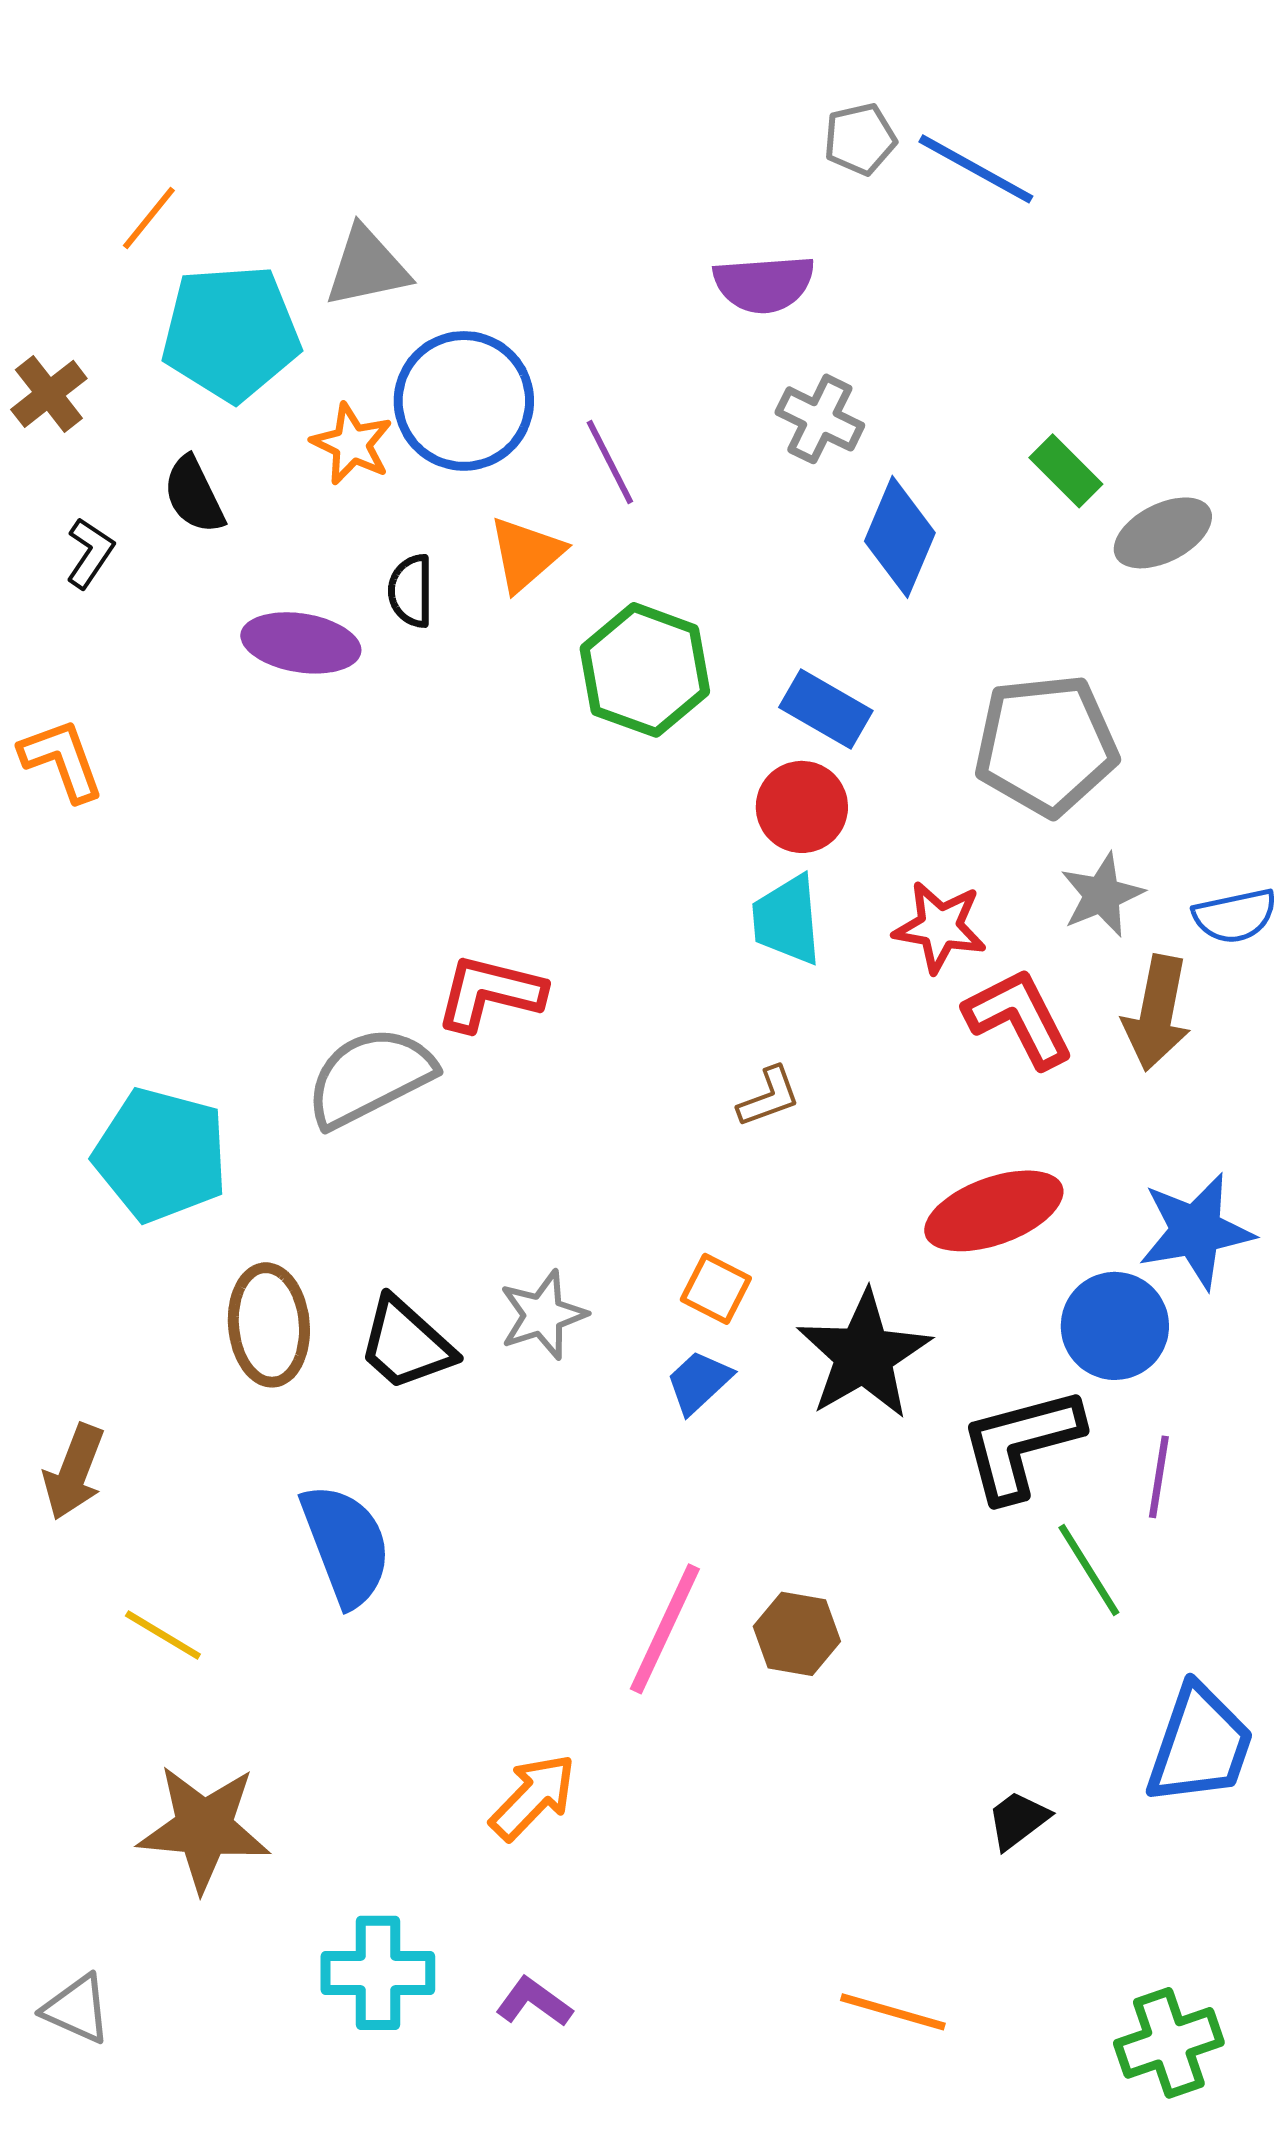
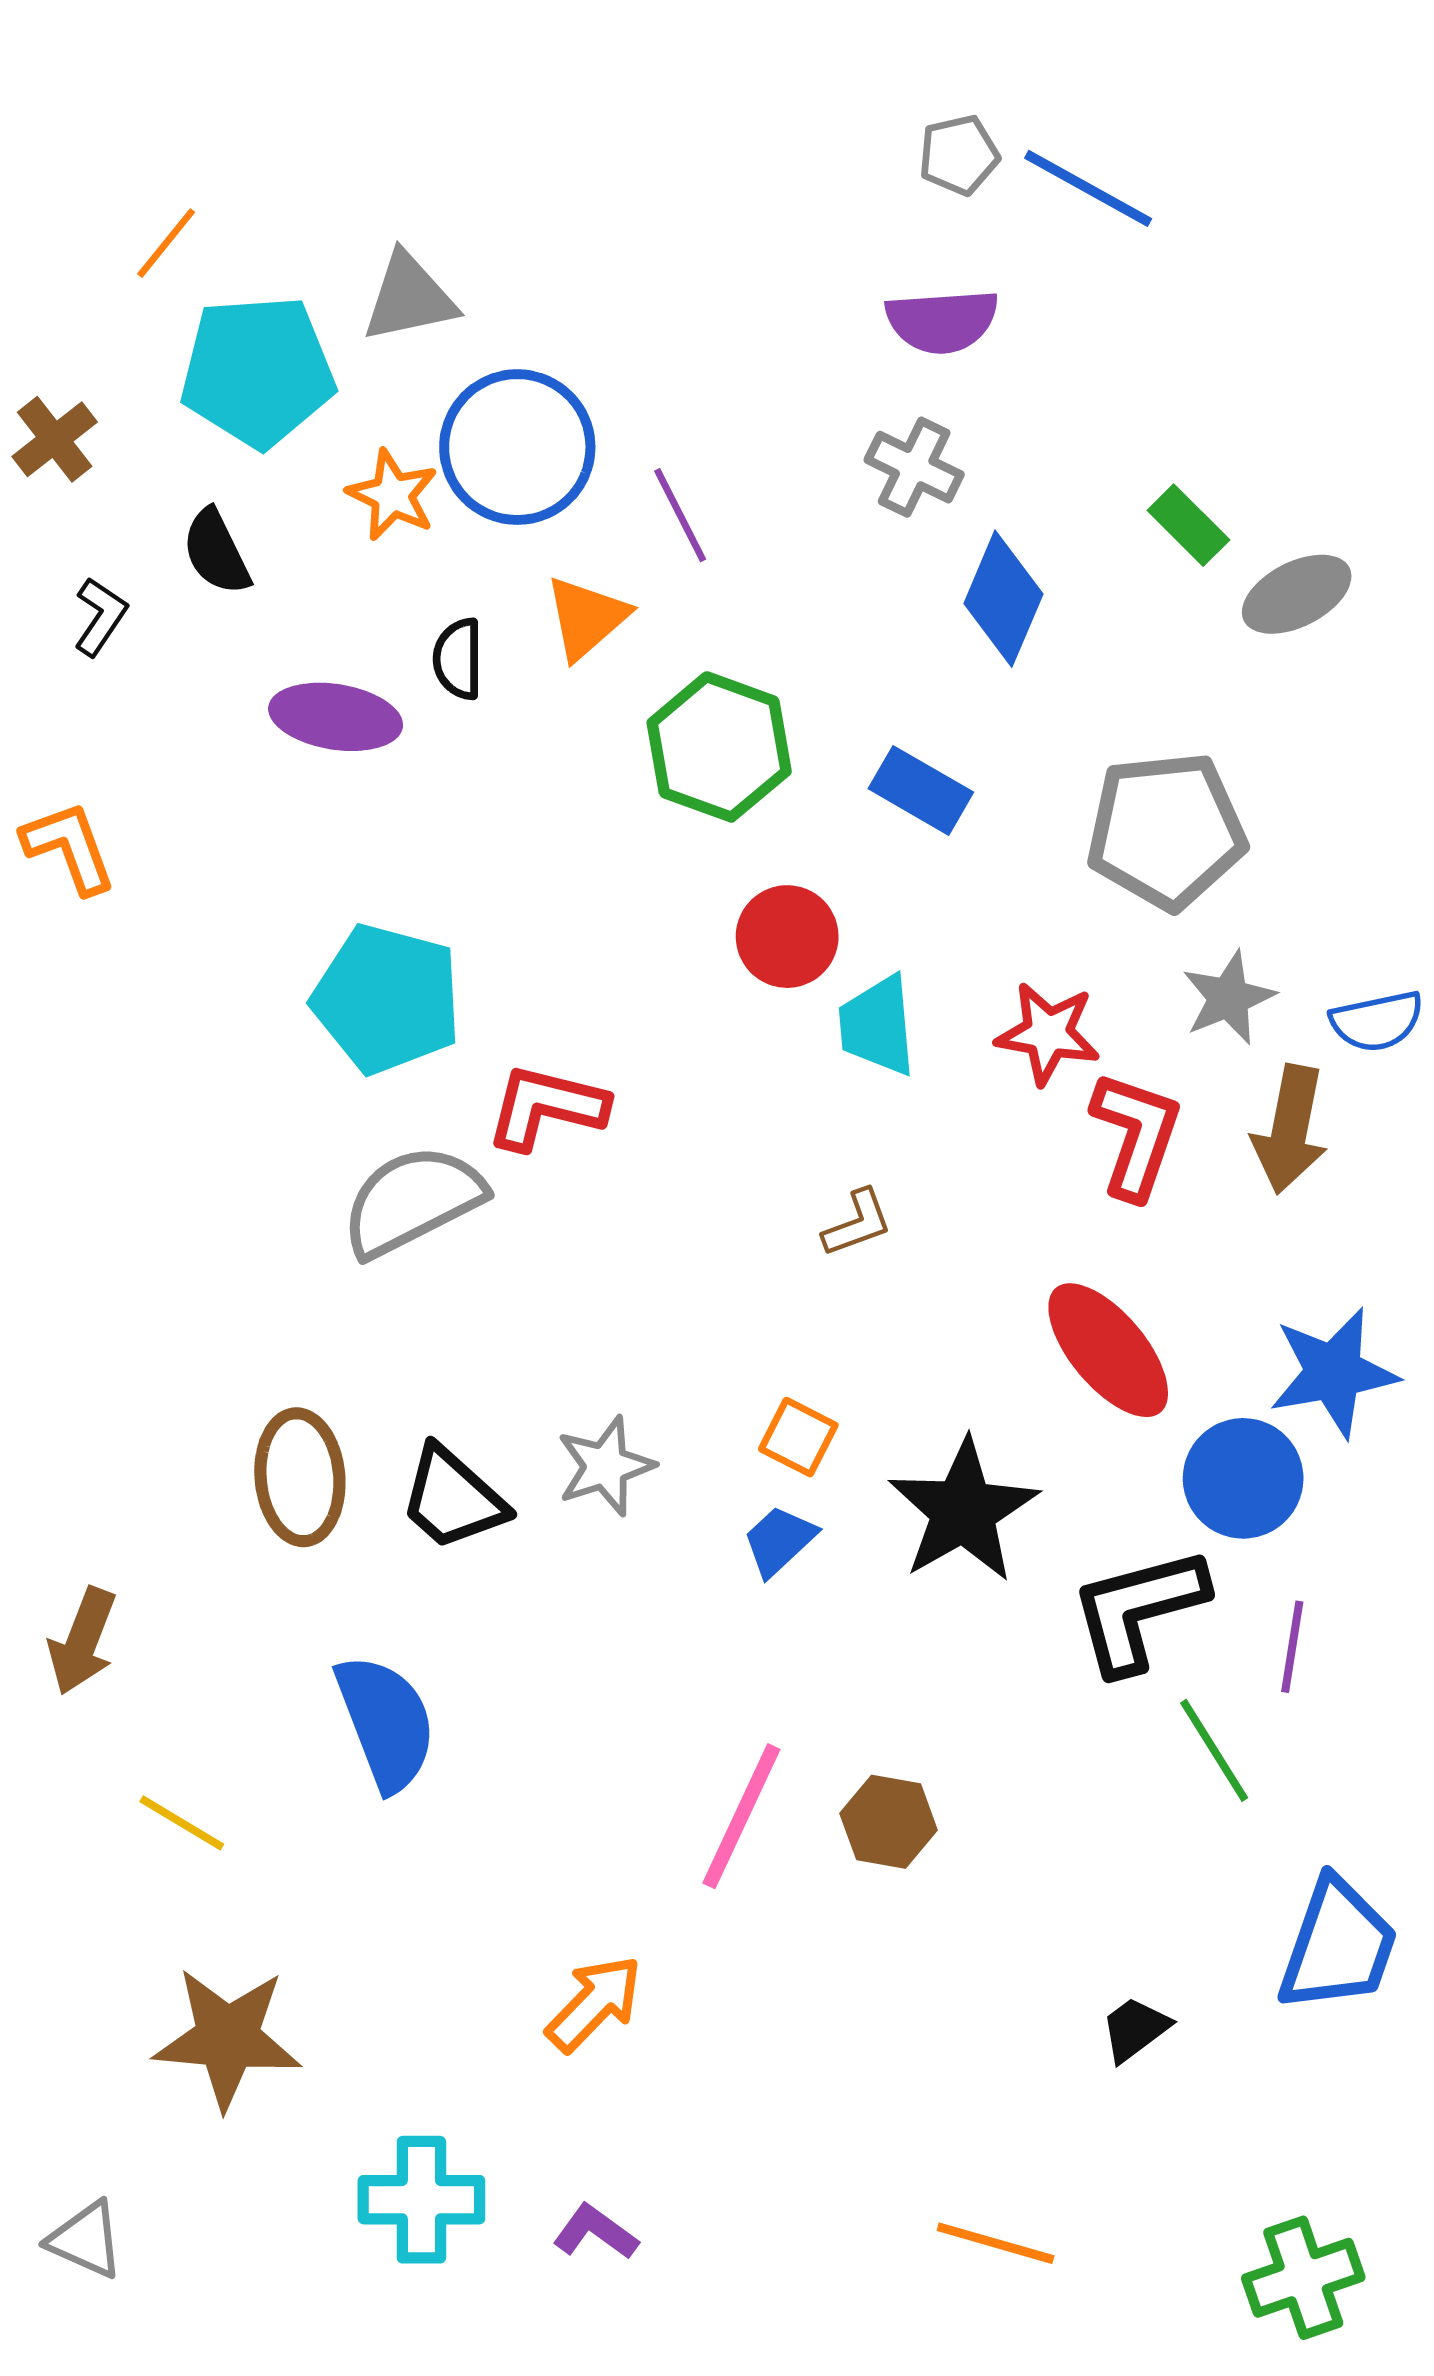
purple semicircle: (764, 284) -> (942, 321), moved
red circle: (802, 807) -> (787, 937), moved
red L-shape: (1019, 1018) -> (1136, 1135), turned 46
cyan pentagon: (161, 1155) -> (387, 999), moved
red ellipse: (994, 1211) -> (1108, 1350), turned 70

